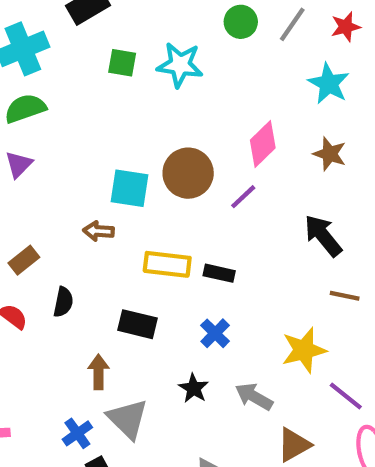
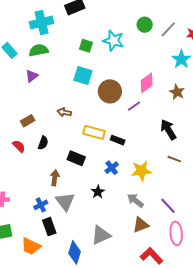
green square: (122, 63) -> (86, 46), moved
cyan square: (129, 188) -> (83, 76), moved
yellow star: (304, 350) -> (141, 171), moved
gray arrow: (254, 397) -> (135, 200), moved

